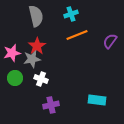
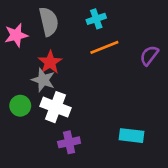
pink star: (12, 53) -> (16, 35), moved
gray star: (32, 59) -> (43, 80), turned 30
white cross: (41, 79) -> (56, 107), size x1.5

